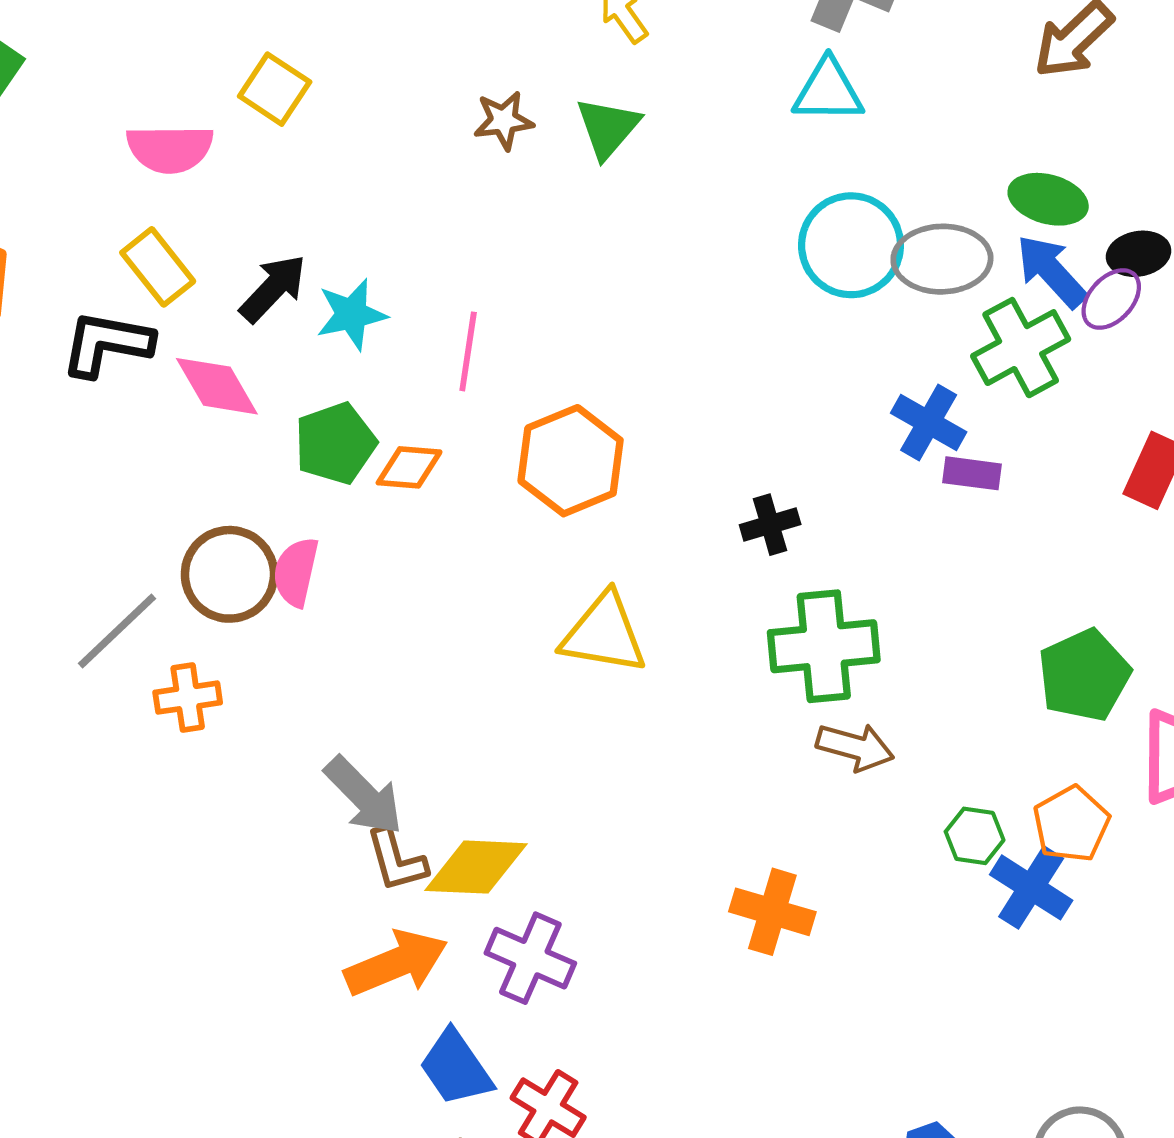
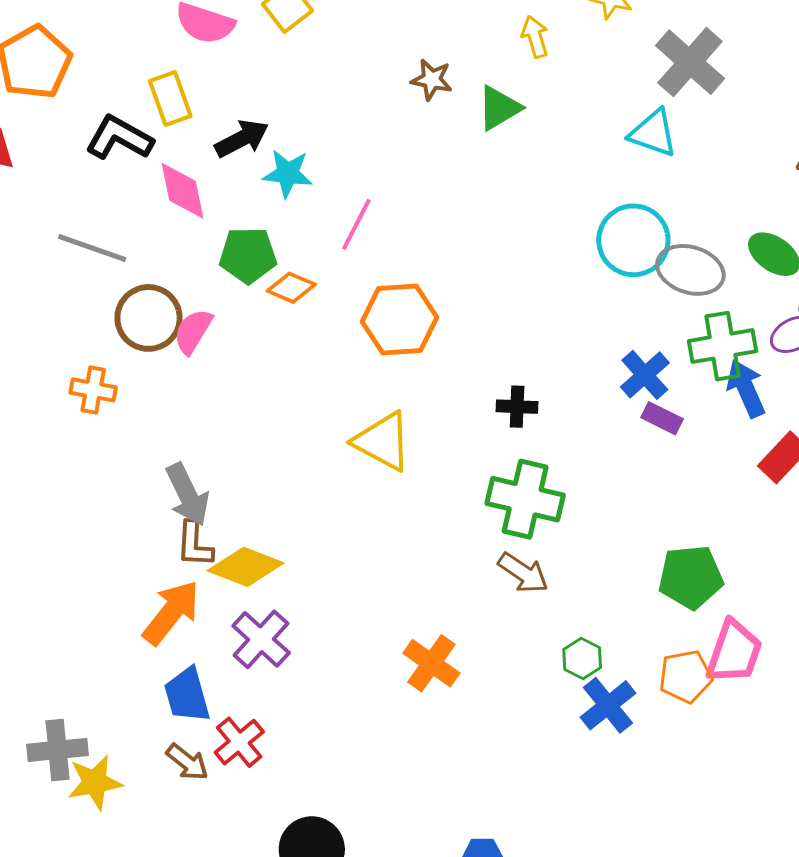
blue arrow: (1051, 271) -> (746, 388), moved
gray line: (117, 631) -> (92, 248), moved, turned 44
orange pentagon: (1071, 824) -> (686, 676), moved
orange arrow: (396, 963) -> (171, 612), turned -48

